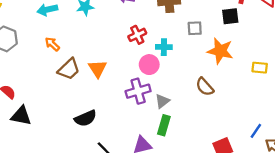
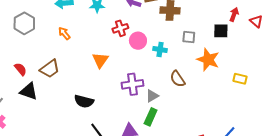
red cross: (137, 35) -> (120, 28), moved
pink circle: (149, 65) -> (138, 41), moved
brown trapezoid: (69, 69) -> (50, 69), moved
brown semicircle: (205, 87) -> (178, 79), moved
black semicircle: (86, 118) -> (84, 101), turned 30

